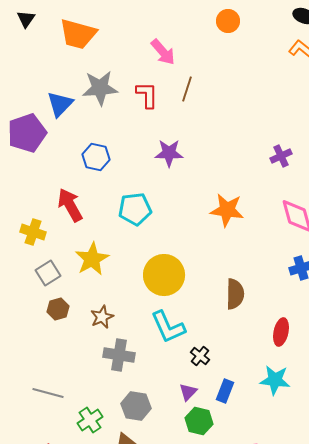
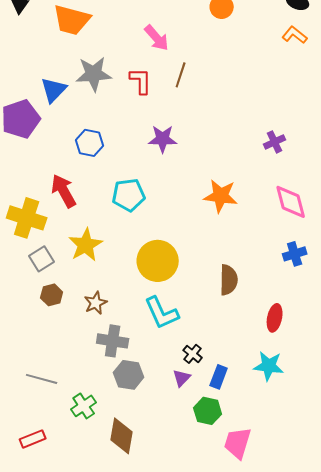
yellow cross: (33, 232) -> (27, 218), size x1.5
black cross: (200, 356) -> (193, 354), moved
gray hexagon: (136, 406) -> (129, 375), moved
green hexagon: (199, 421) -> (208, 411), moved

